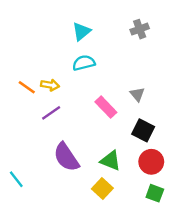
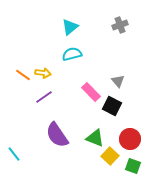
black square: (143, 130) -> (112, 106), moved
yellow square: (102, 189) -> (110, 156), moved

